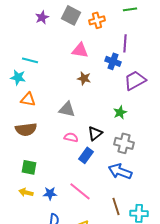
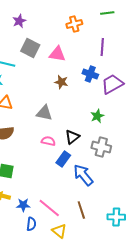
gray square: (71, 15) -> (30, 48), moved
blue cross: (113, 61) -> (90, 74), moved
blue arrow: (120, 171) -> (83, 175), moved, turned 30
pink line: (80, 191) -> (49, 208), moved
blue star: (50, 193) -> (23, 205), moved
brown line: (116, 206) -> (81, 210), moved

